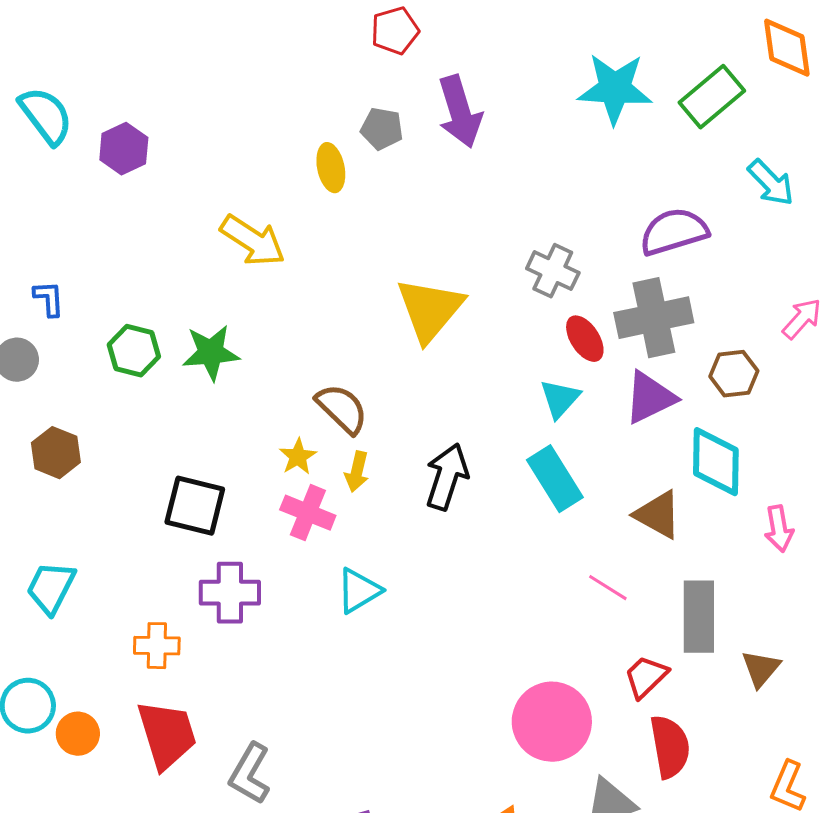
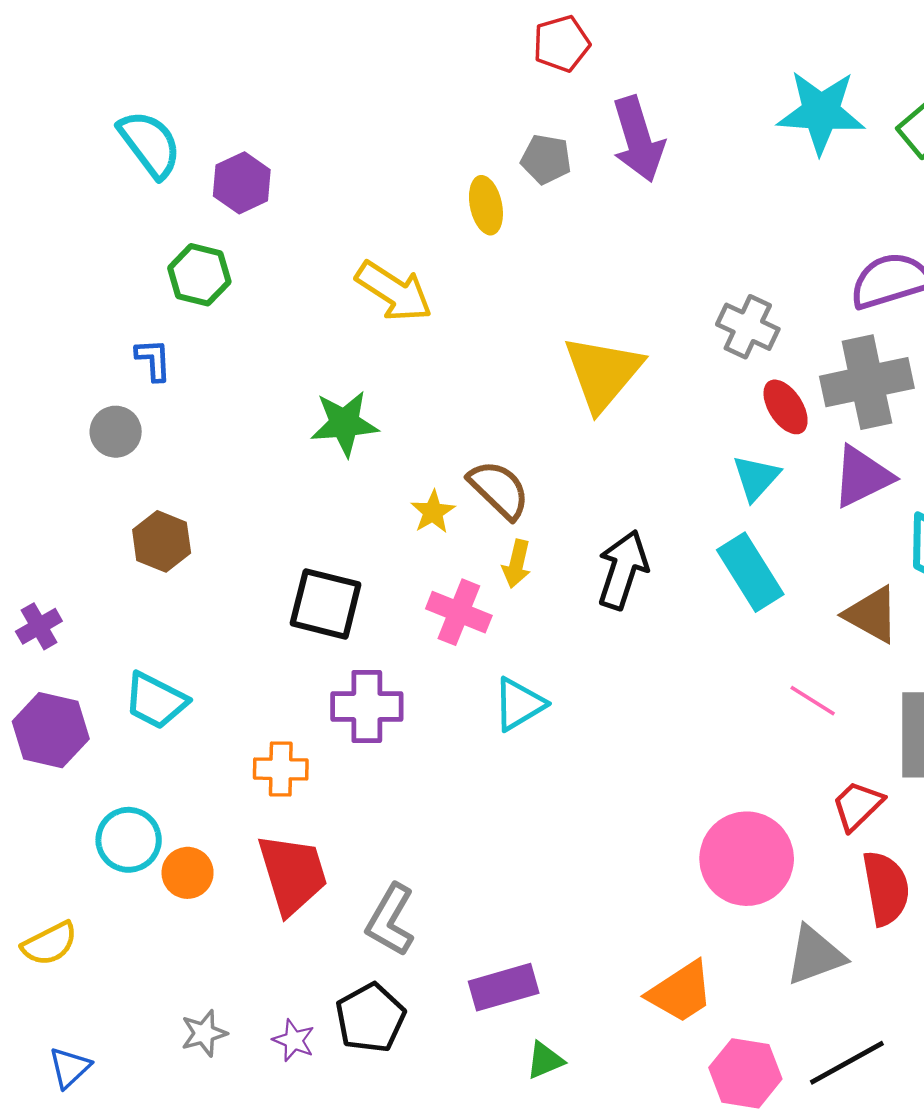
green hexagon: (134, 351) -> (199, 275), moved
yellow star: (298, 457) -> (433, 512), moved
cyan trapezoid: (51, 588) -> (156, 701), turned -90

